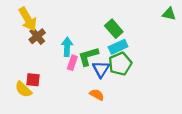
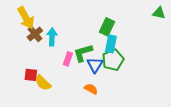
green rectangle: (114, 29) -> (107, 27), turned 66
cyan arrow: (67, 47) -> (52, 37), moved
cyan rectangle: (118, 47) -> (111, 44), turned -54
yellow semicircle: (23, 89) -> (43, 83), moved

